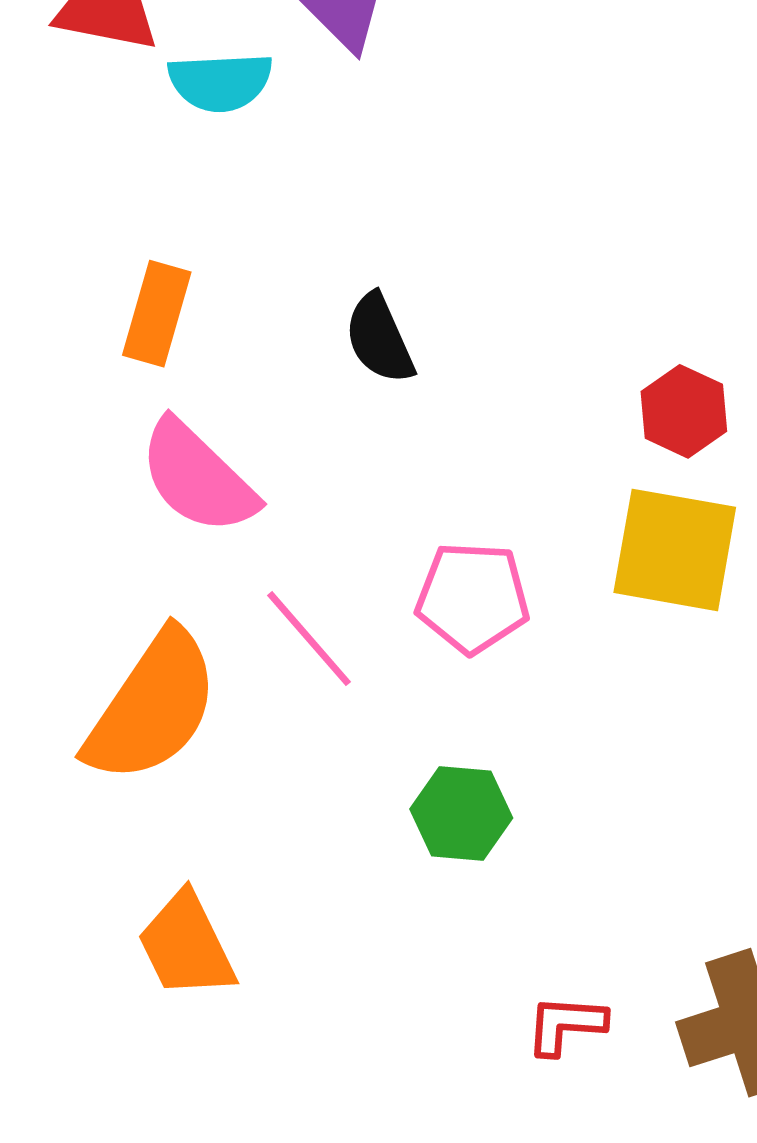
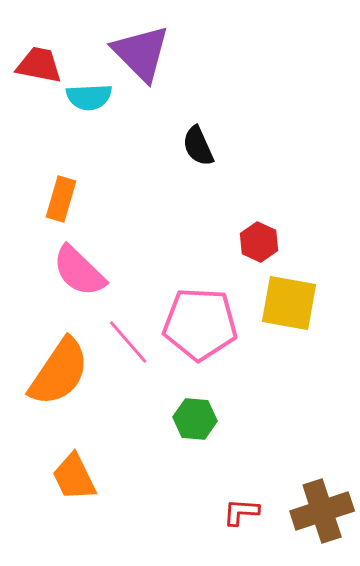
black semicircle: (379, 339) -> (198, 146), moved
red hexagon: (684, 411) -> (259, 242), moved
pink pentagon: (473, 598) -> (200, 324), size x1.5

